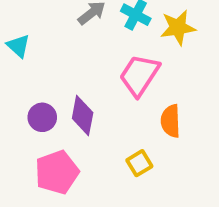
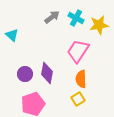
orange semicircle: (171, 121) -> (81, 79), moved

